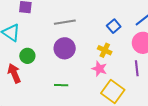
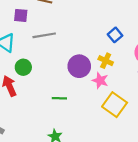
gray line: (65, 22) -> (44, 35), moved
purple circle: (65, 48) -> (79, 66), moved

